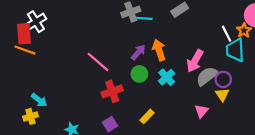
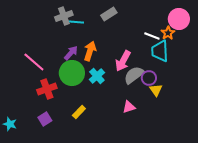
white line: (227, 34) -> (152, 36), turned -42
orange arrow: (159, 50) -> (90, 51), turned 36
green circle: (139, 74) -> (72, 73), size x1.6
yellow triangle: (222, 95) -> (156, 90), moved
pink triangle: (201, 111) -> (129, 107), turned 32

